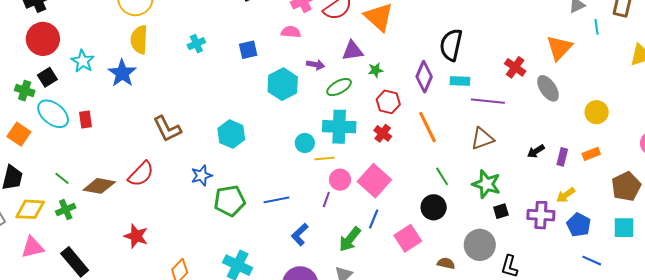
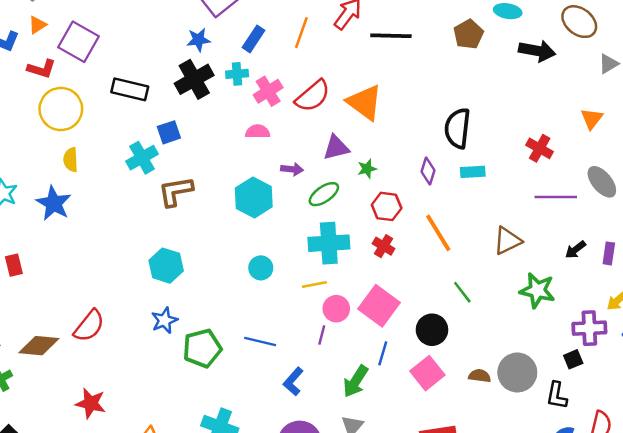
yellow semicircle: (139, 40) -> (71, 160), size x0.7
cyan cross: (196, 44) -> (142, 158), size x1.4
orange triangle: (559, 48) -> (592, 119), size x0.7
blue square: (248, 50) -> (169, 132), moved
purple diamond: (424, 77) -> (428, 171), size x0.7
gray ellipse: (548, 88) -> (602, 182), moved
purple line: (488, 101) -> (556, 197), moved
brown L-shape: (167, 129) -> (176, 191), moved, turned 112
cyan hexagon: (231, 134) -> (166, 266), moved
cyan circle: (305, 143) -> (261, 268), moved
green star: (486, 184) -> (537, 290), moved
blue line: (276, 200) -> (260, 341), turned 30
black circle: (434, 207) -> (432, 330), moved
black square: (501, 211) -> (573, 359), moved
brown semicircle: (446, 263) -> (480, 376), moved

